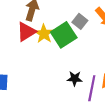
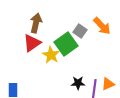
yellow star: (44, 34) -> (51, 55), moved

